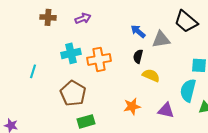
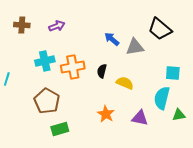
black semicircle: (138, 56) -> (102, 71), moved
orange star: (132, 106) -> (106, 114), turned -30

